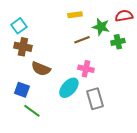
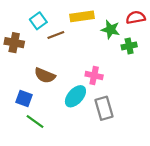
yellow rectangle: (75, 15) -> (82, 16), size x1.5
cyan square: (19, 26) -> (38, 21), moved
brown line: (82, 40) -> (56, 35), moved
brown cross: (23, 47) -> (14, 43), moved

